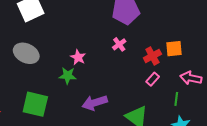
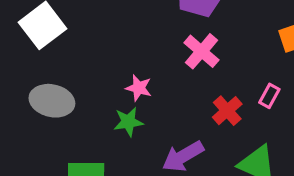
pink cross: (119, 44) -> (201, 51), size x1.5
red cross: (152, 56) -> (227, 111), moved

